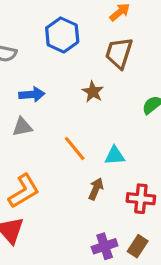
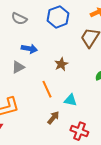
brown star: (93, 92) -> (61, 64), moved
gray triangle: (22, 127) -> (18, 67), turned -32

